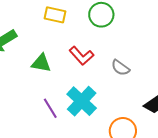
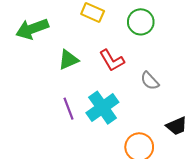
green triangle: (41, 63) -> (68, 60), turned -45

